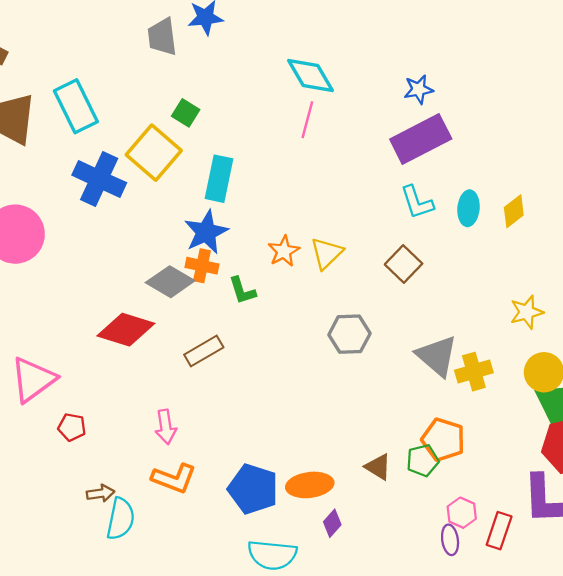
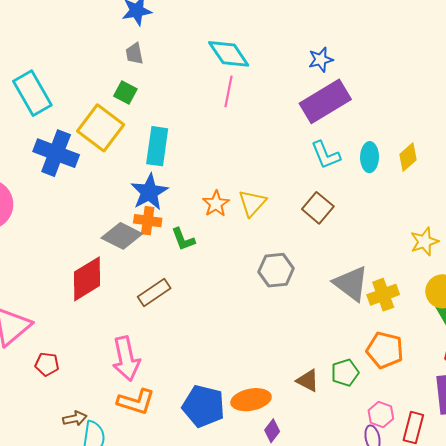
gray trapezoid: (162, 37) -> (134, 54), moved, size x0.7
red diamond: (126, 330) -> (87, 279), turned -45
pink arrow: (166, 427) -> (126, 359), size x1.5
orange pentagon: (443, 440) -> (385, 350), moved

